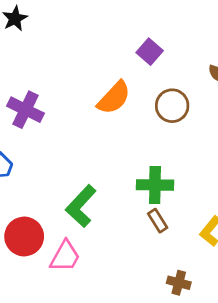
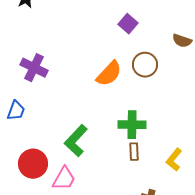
orange semicircle: (114, 98) -> (109, 74), moved
brown rectangle: (158, 221) -> (134, 152), turned 30

